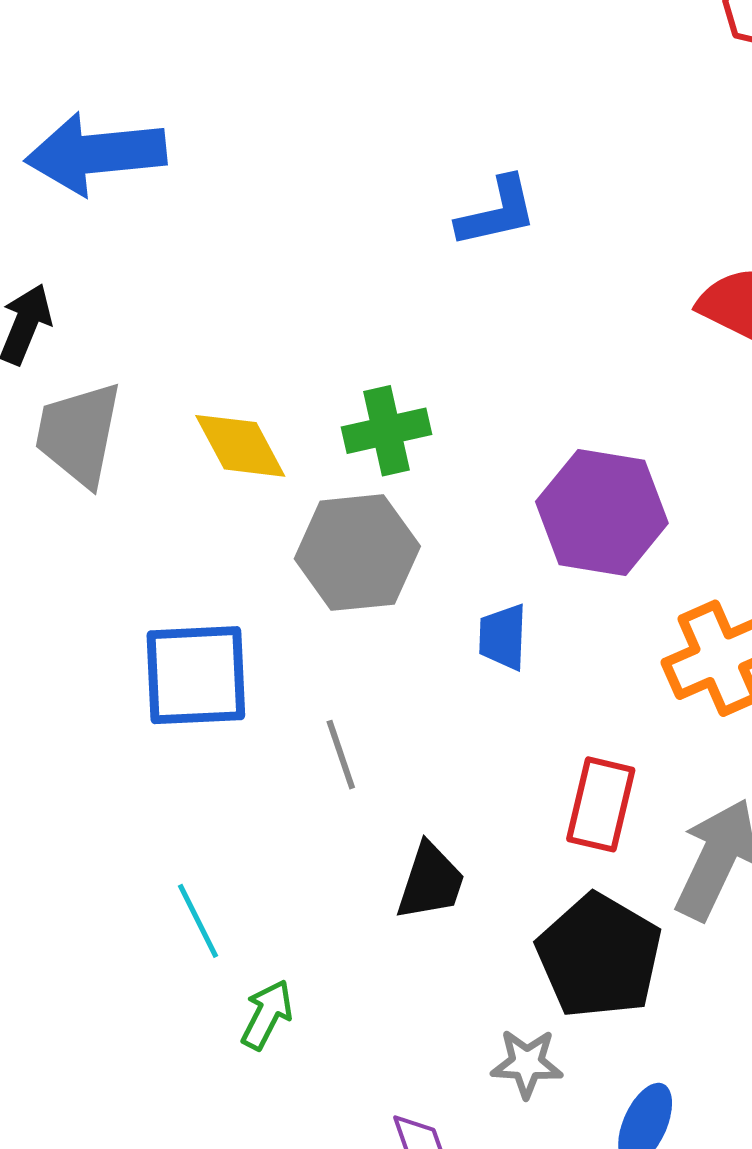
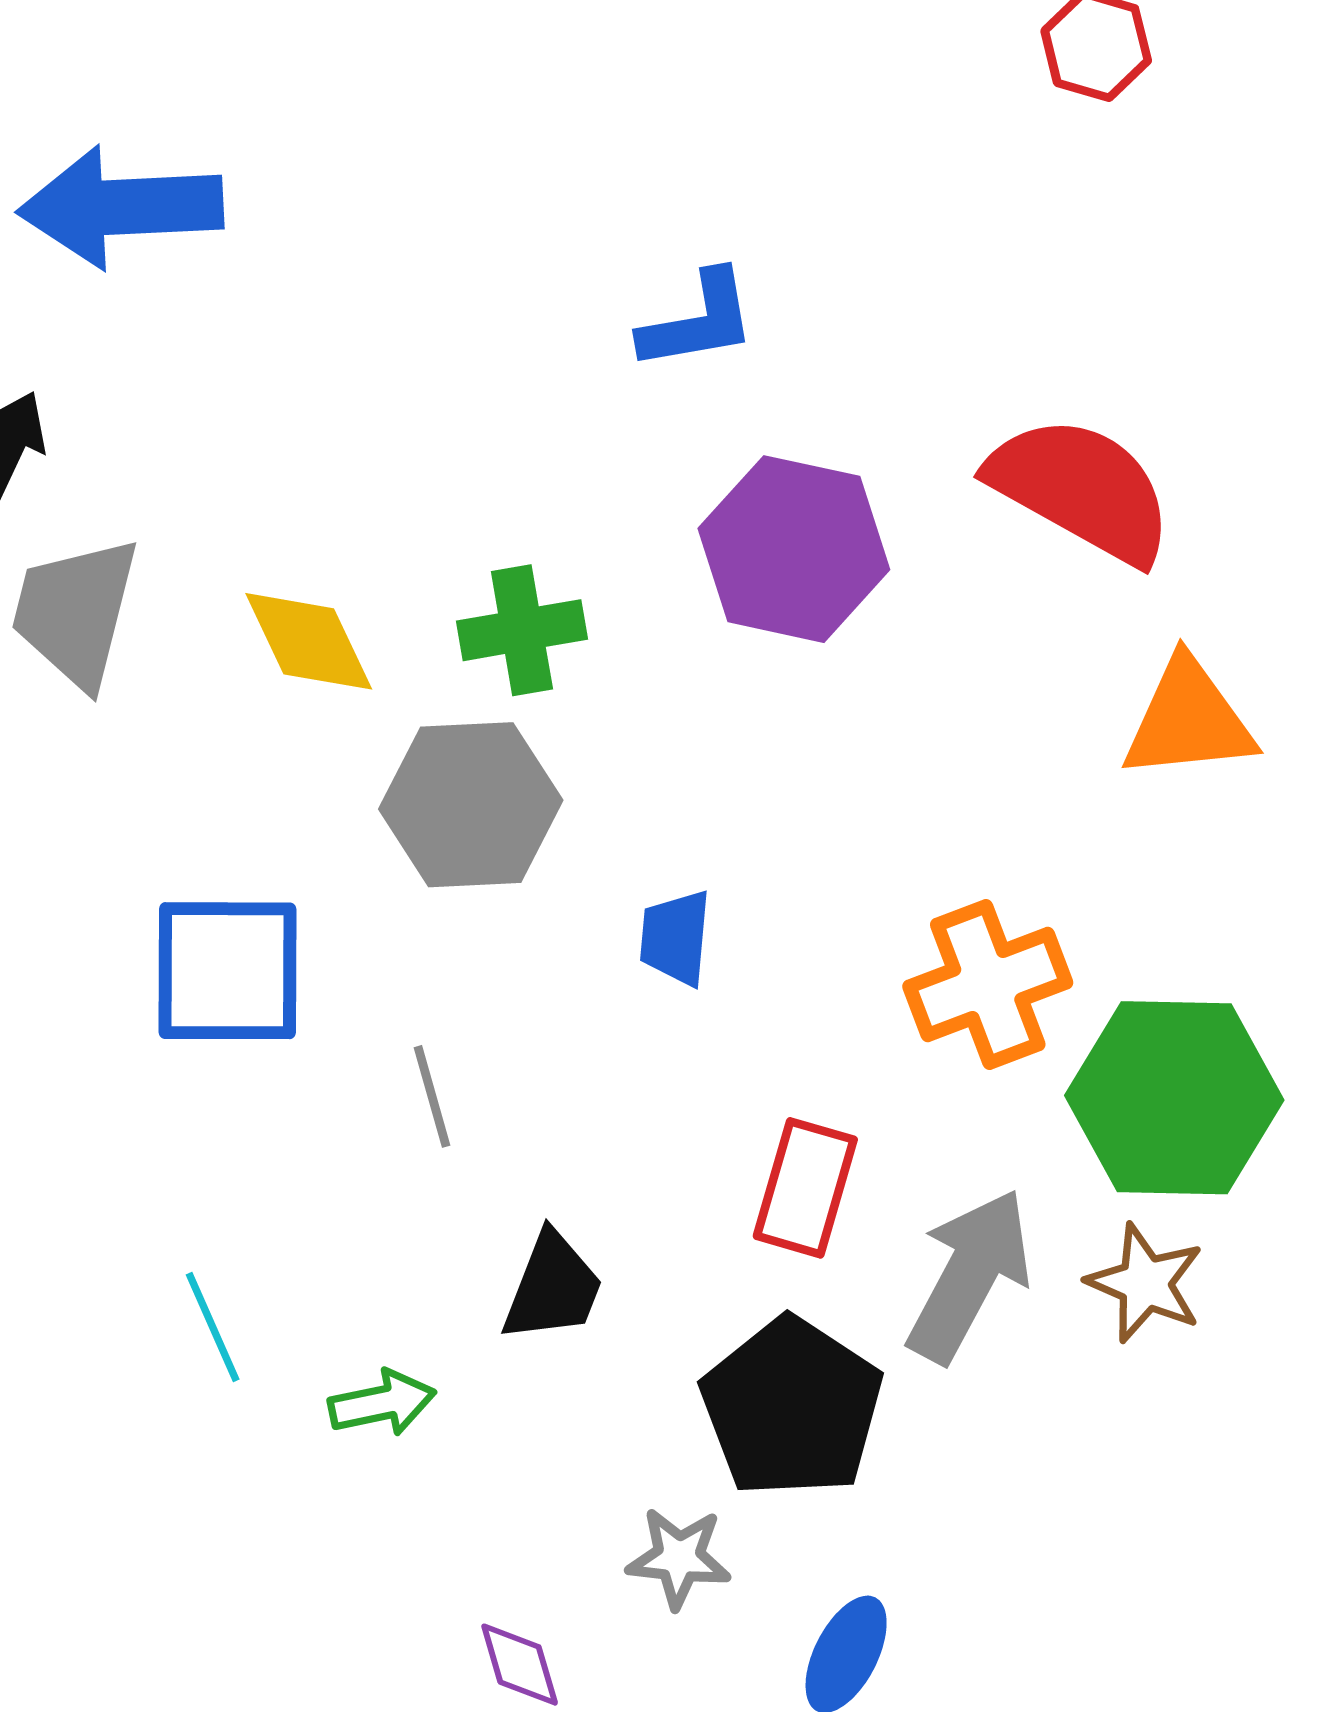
purple hexagon: (602, 512) -> (794, 549), moved
green arrow: (267, 1015) -> (382, 1403), moved, turned 48

